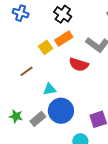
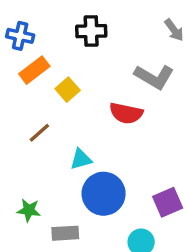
black cross: (63, 14) -> (91, 31), turned -30
orange rectangle: (64, 39) -> (34, 70), moved
gray rectangle: (38, 119) -> (65, 233), moved, turned 42

